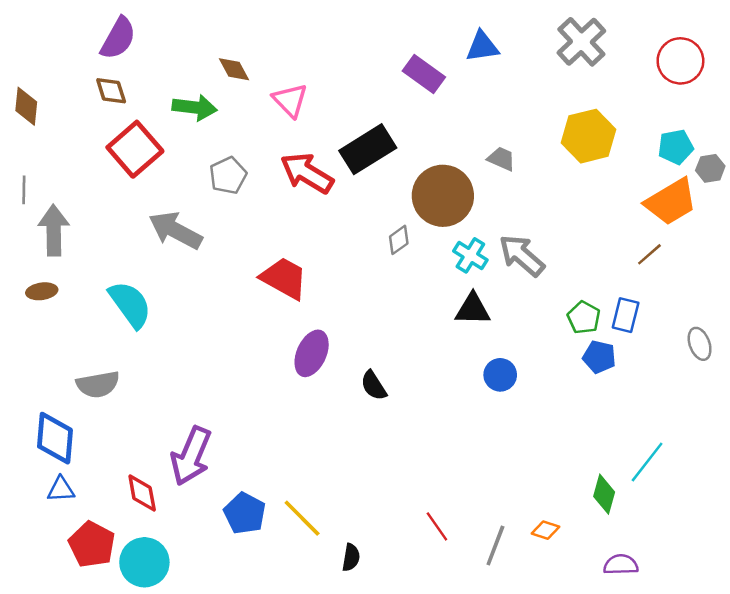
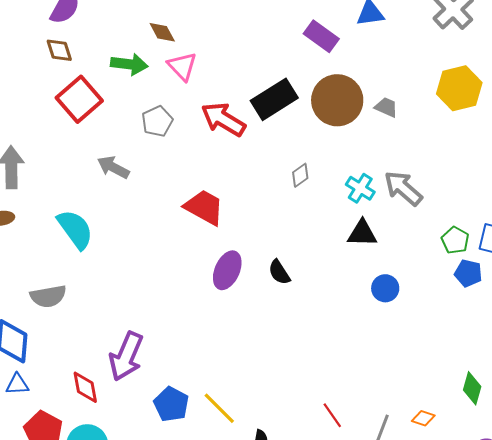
pink triangle: (290, 100) -> (182, 66), moved
brown circle: (443, 196) -> (337, 100), moved
gray arrow: (175, 230) -> (113, 167), size x0.7
black semicircle: (374, 386) -> (279, 272), moved

